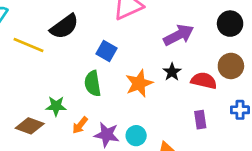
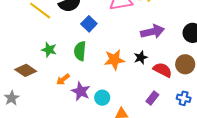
blue square: (106, 51) -> (89, 24), moved
green star: (56, 106) -> (49, 50), moved
purple rectangle: (200, 120) -> (152, 98), turned 32

